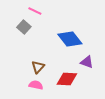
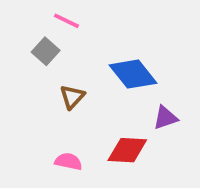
purple triangle: (87, 62) -> (165, 118), turned -40
brown triangle: (38, 67) -> (72, 97), moved

